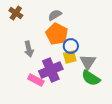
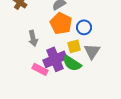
blue circle: (71, 46) -> (84, 27), moved
green semicircle: (91, 78) -> (72, 63), moved

